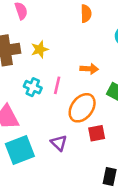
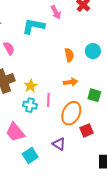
orange semicircle: (86, 14) -> (69, 55), moved
yellow star: (40, 49) -> (31, 86), moved
cyan square: (20, 150) -> (30, 155), size x0.7

